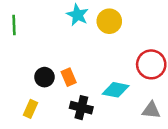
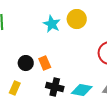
cyan star: (78, 15) -> (52, 24), moved
cyan diamond: (116, 90) -> (82, 90), moved

